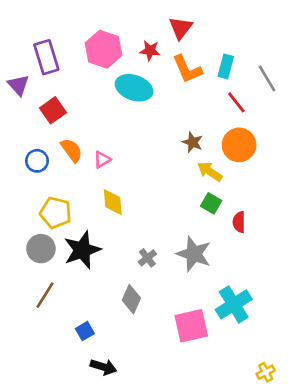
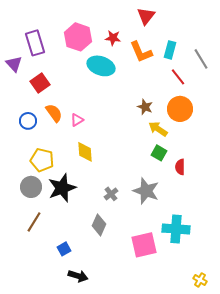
red triangle: (181, 28) -> (146, 16), moved
cyan cross: (234, 304) -> (176, 229), turned 36
yellow cross: (266, 372) -> (200, 280), turned -32

